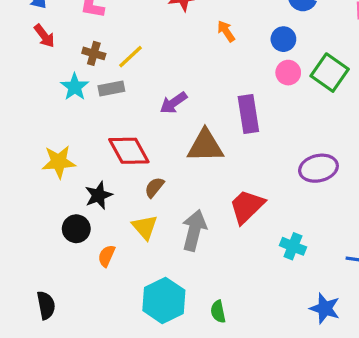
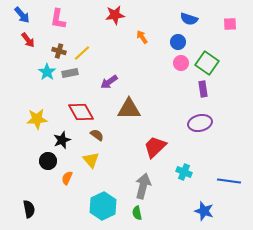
purple rectangle: (248, 114) -> (203, 89), moved, size x0.7
brown semicircle: (154, 187) -> (97, 135), turned 88
gray arrow: (194, 230) -> (143, 186), moved

